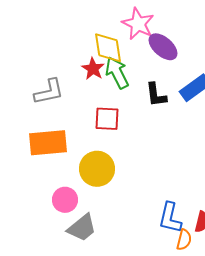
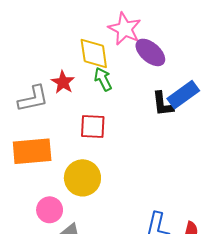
red star: (93, 69) -> (63, 82), moved
green arrow: (117, 73) -> (103, 79), size x0.7
black L-shape: (156, 95) -> (163, 104), moved

